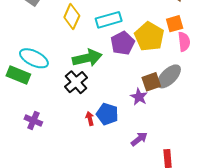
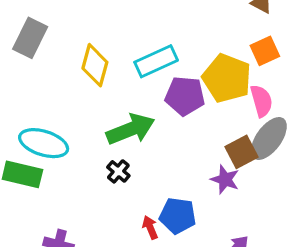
pink semicircle: (184, 42) -> (261, 101), moved
purple pentagon: (123, 43) -> (185, 96), turned -30
black cross: (76, 82) -> (118, 171), size x0.6

